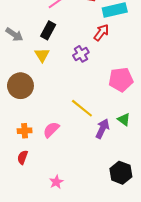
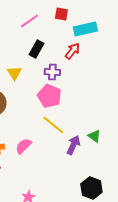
black rectangle: (48, 30) -> (36, 49), moved
purple cross: (81, 54) -> (52, 72), turned 35
pink pentagon: (121, 80) -> (49, 96), moved, turned 30

